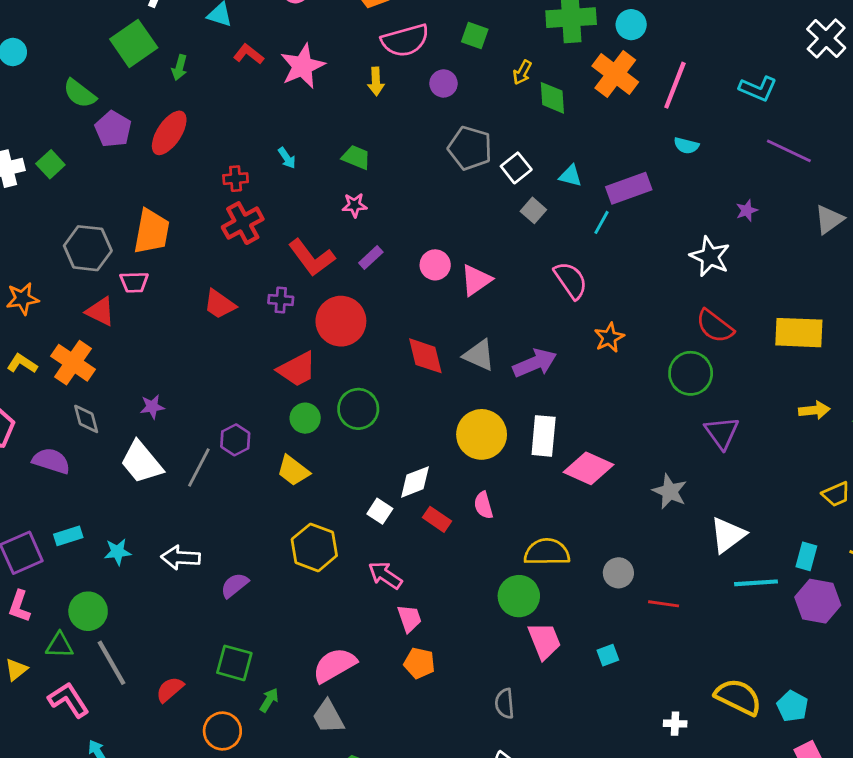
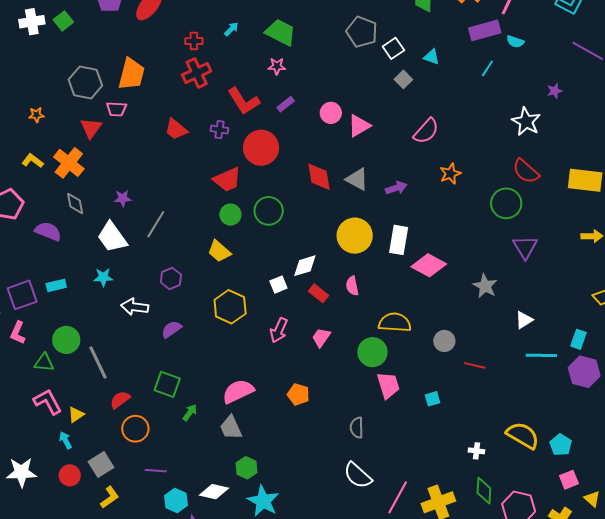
green trapezoid: (356, 157) -> (281, 32), size x1.5
cyan arrow: (287, 158) -> (231, 29), turned -105
purple rectangle: (629, 188) -> (485, 30), moved
cyan line: (601, 222) -> (487, 68), moved
pink semicircle: (571, 280) -> (426, 131), turned 72
orange star: (22, 299) -> (36, 115), size x0.7
red triangle: (100, 312) -> (91, 128), turned 35
purple arrow: (535, 363) -> (396, 188), size x0.7
purple hexagon: (235, 440) -> (171, 279), moved
gray line: (199, 468) -> (156, 224), moved
white square: (380, 511) -> (278, 285), turned 30
white triangle: (728, 535) -> (524, 320), size x0.7
cyan star: (118, 552) -> (103, 277), moved
pink arrow: (385, 575) -> (279, 330), turned -105
pink trapezoid: (409, 618) -> (321, 337), moved, turned -130
gray line: (112, 663) -> (98, 363), moved
yellow triangle: (16, 670) -> (76, 415), moved
orange circle: (222, 731) -> (135, 429), moved

